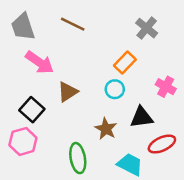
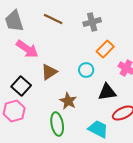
gray cross: (147, 28) -> (92, 22), moved, turned 36
orange rectangle: (125, 62) -> (105, 49), moved
brown star: (106, 129) -> (68, 101), moved

